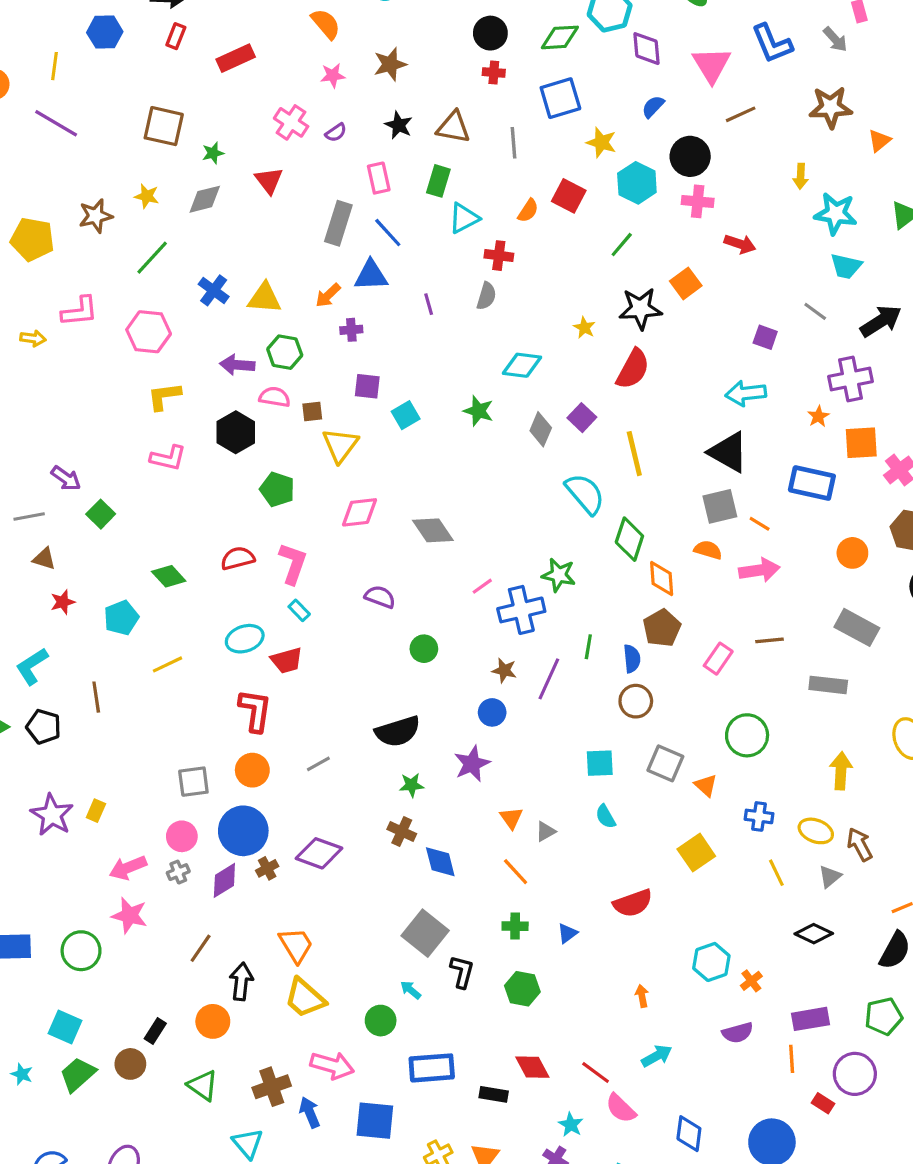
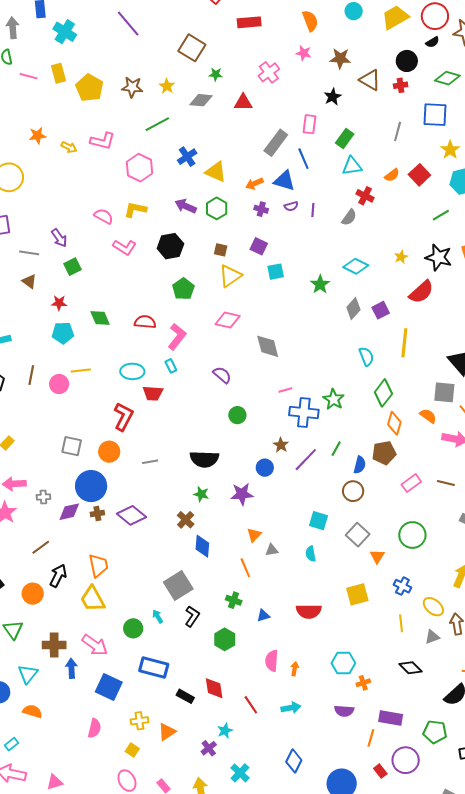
red cross: (494, 72) -> (401, 85), turned -32
brown triangle: (453, 127) -> (370, 80), moved
purple semicircle: (336, 132) -> (291, 206), moved
red triangle: (269, 180) -> (243, 102), turned 48
pink semicircle: (275, 397) -> (104, 216), moved
cyan semicircle: (585, 494) -> (366, 356), size x0.7
red star: (63, 602) -> (59, 303), moved
pink circle: (182, 836) -> (59, 384), moved
pink semicircle: (621, 1108) -> (272, 661), moved, turned 30

